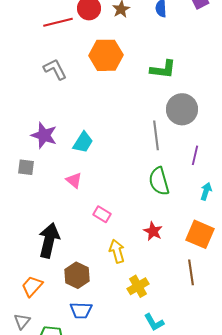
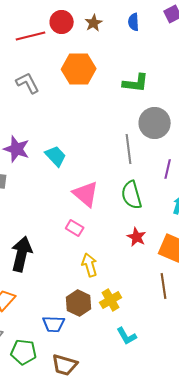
cyan trapezoid: (83, 142) -> (56, 156), turned -75
pink triangle: (74, 180) -> (86, 194), moved, size x1.6
red star: (153, 231) -> (137, 237), moved
brown hexagon: (77, 275) -> (79, 303), moved

